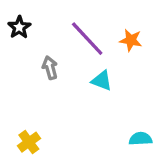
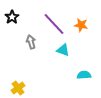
cyan semicircle: (140, 139) -> (84, 75), moved

